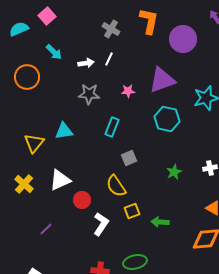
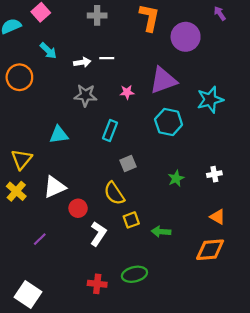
gray cross: (111, 29) -> (97, 15), moved, turned -30
white line: (109, 59) -> (107, 58), turned 64
yellow triangle: (34, 143) -> (22, 159), moved

